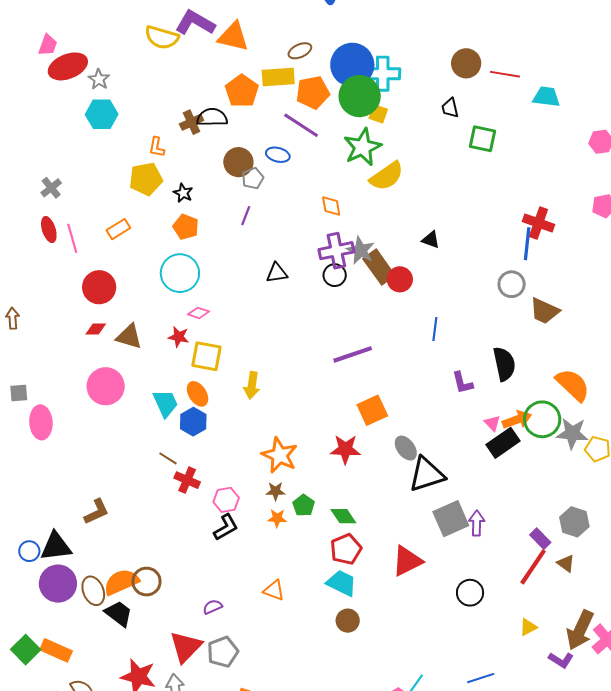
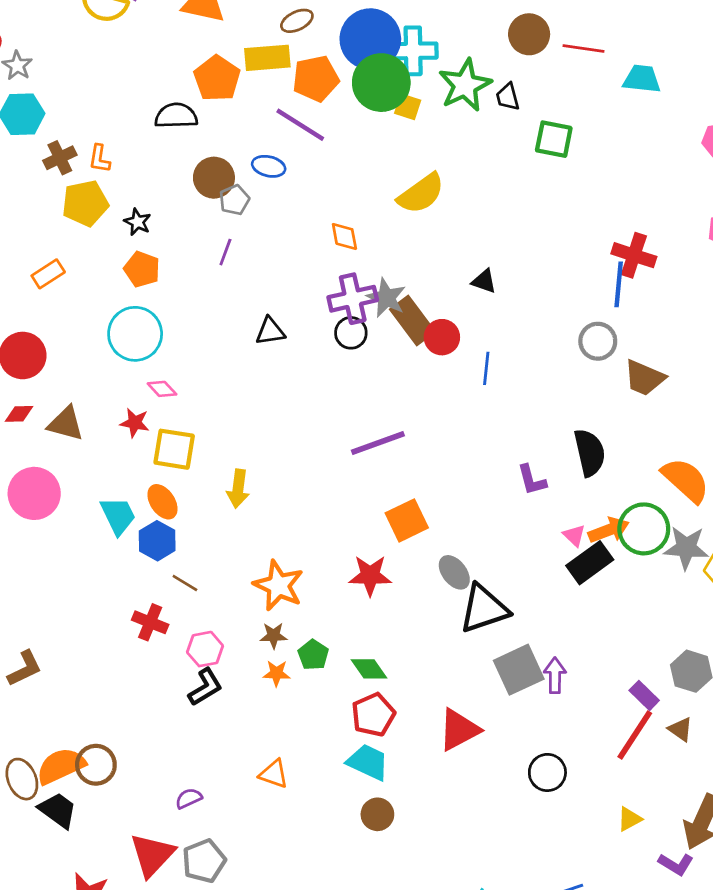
brown cross: (192, 122) -> (60, 158), moved
green star: (363, 147) -> (465, 85), moved
pink diamond: (199, 313) -> (162, 389), turned 30
blue line: (435, 329) -> (486, 368), moved
brown line: (168, 458) -> (185, 583), moved

